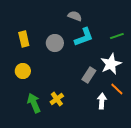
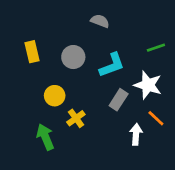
cyan L-shape: (84, 37) -> (112, 65), moved
white star: (111, 64) -> (148, 85), turned -30
yellow circle: (23, 71) -> (55, 96), moved
yellow cross: (57, 99) -> (76, 118), moved

